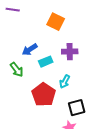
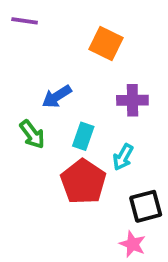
cyan rectangle: (46, 62) -> (83, 136), moved, turned -48

